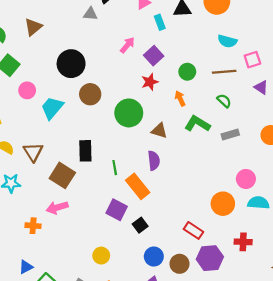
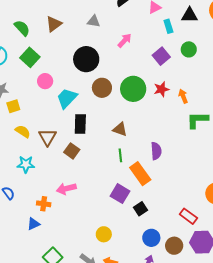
gray triangle: (90, 14) -> (94, 21), moved
pink arrow: (127, 45) -> (125, 40), moved
green circle: (187, 72) -> (189, 49), moved
red star: (150, 82) -> (161, 89), moved
green circle: (129, 113) -> (133, 89), moved
green L-shape: (197, 124) -> (197, 120), turned -35
brown triangle: (159, 131) -> (120, 129), moved
black rectangle: (85, 151) -> (80, 124), moved
brown square: (62, 175) -> (72, 151), moved, size x0.7
blue triangle: (26, 267) -> (33, 224), moved

